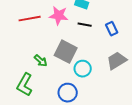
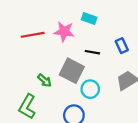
black line: (85, 25) -> (92, 52), moved

